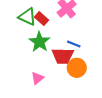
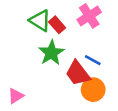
red trapezoid: (63, 56) -> (78, 73), turned 45
pink triangle: (37, 78) -> (16, 96), moved

